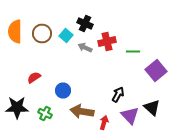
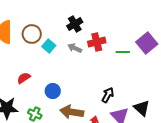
black cross: (85, 24) -> (75, 24), turned 35
cyan square: (66, 36) -> (49, 46), moved
purple square: (156, 70) -> (147, 43), moved

